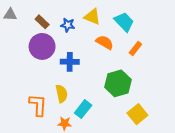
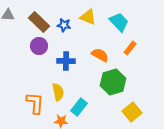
brown rectangle: (42, 22) -> (39, 22), size x1.5
orange semicircle: (105, 42) -> (100, 55), moved
purple circle: (42, 46) -> (39, 46), size x0.7

